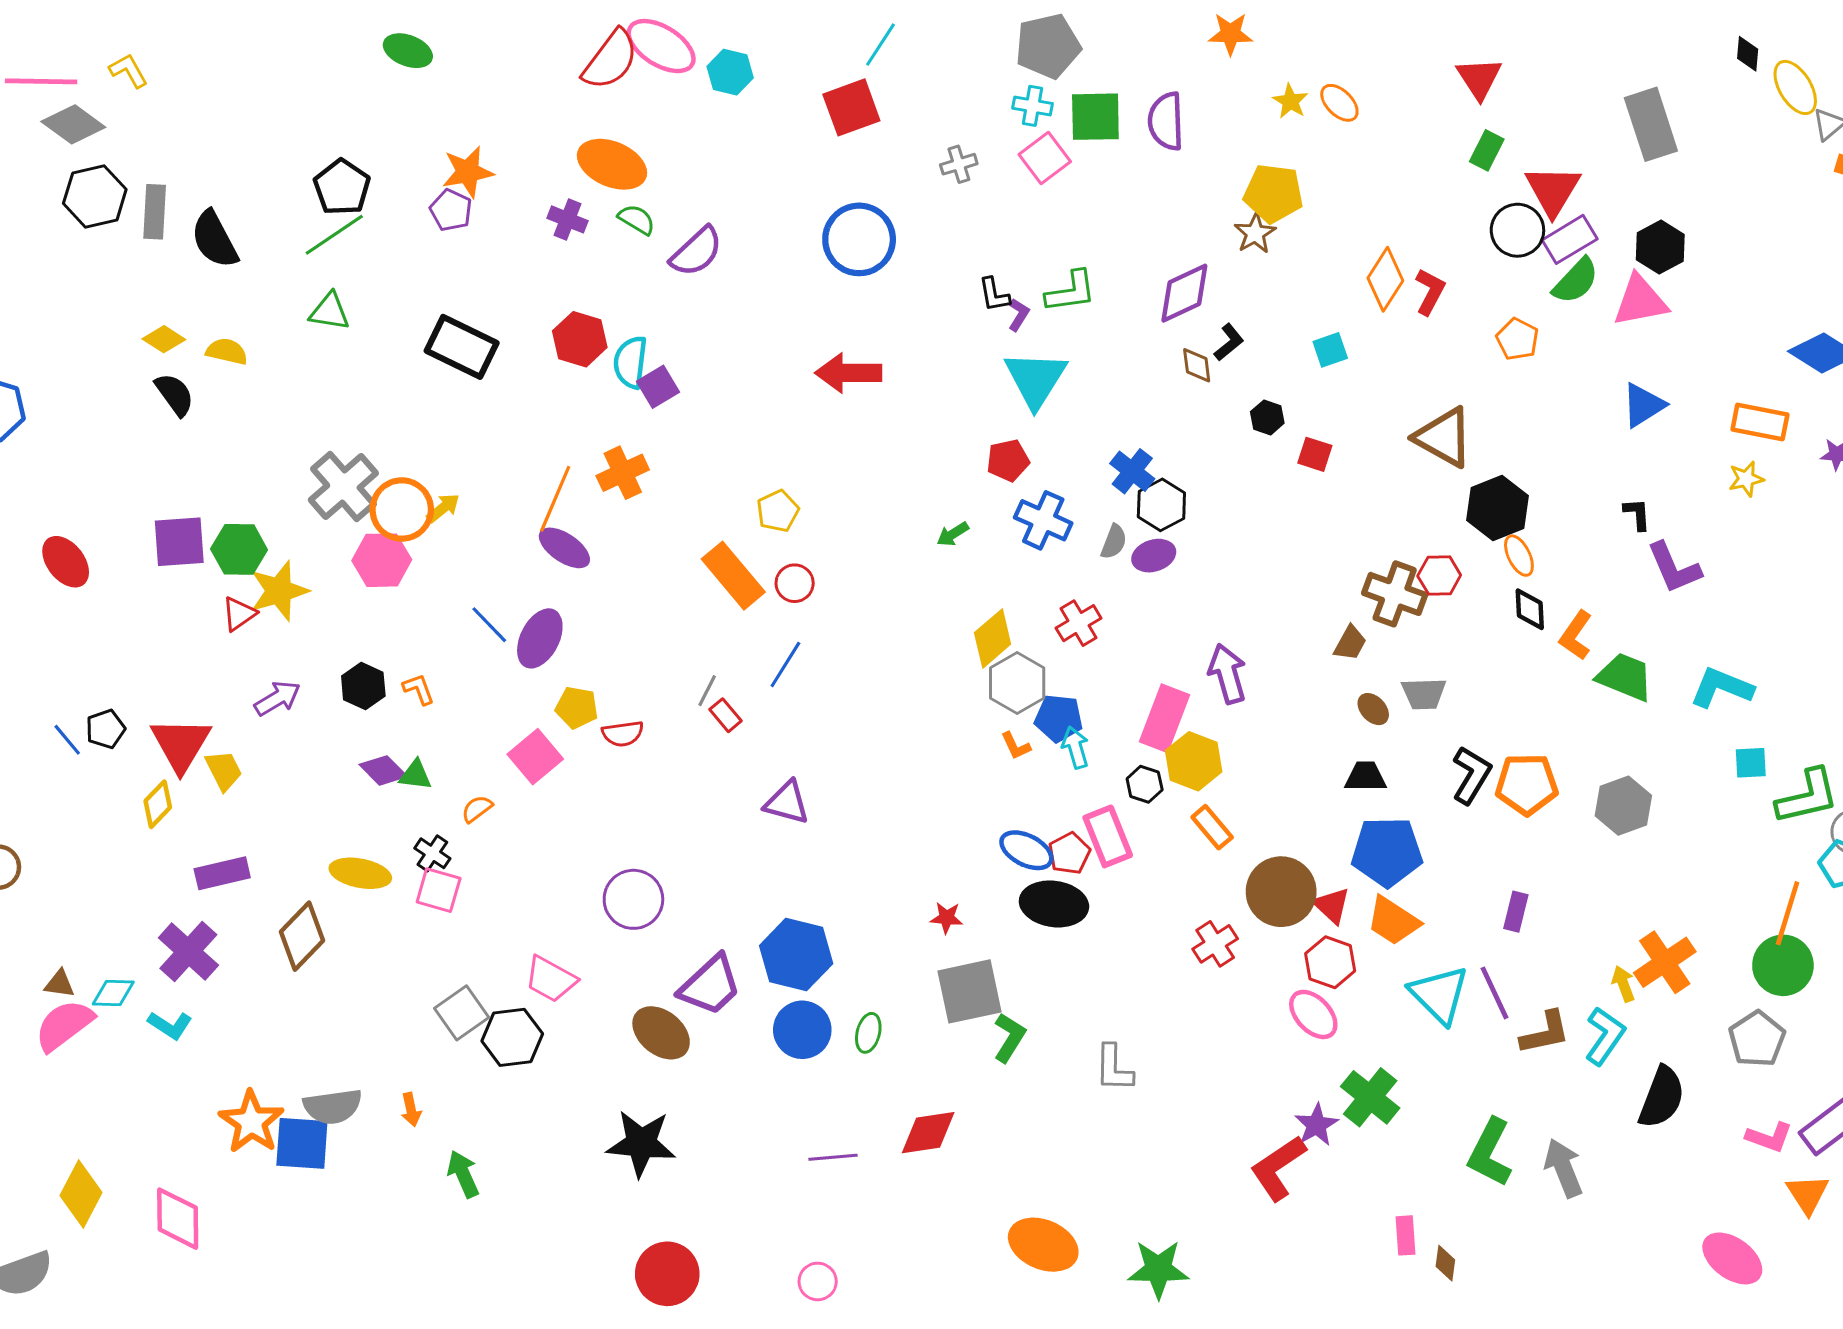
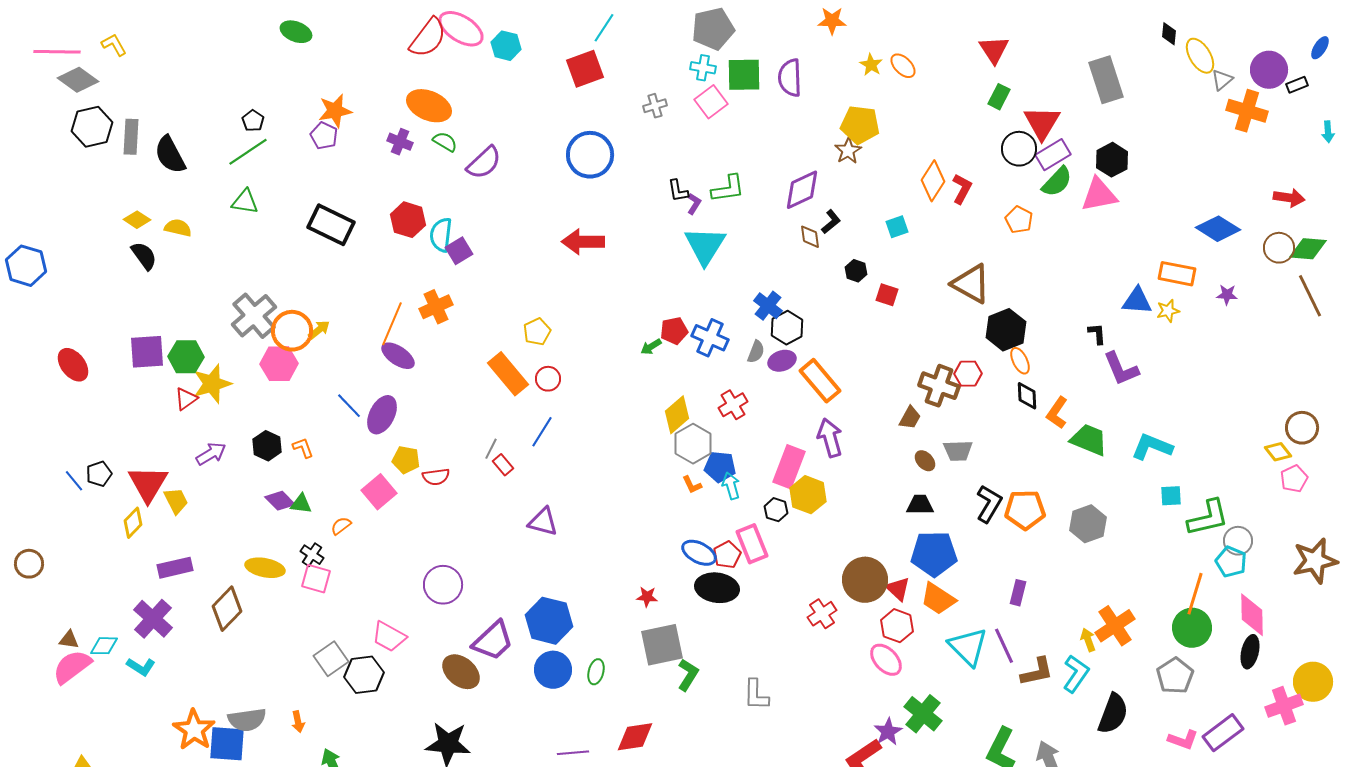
black pentagon: (342, 187) -> (253, 121), size x0.6
blue triangle: (1643, 405) -> (1137, 301), moved, turned 36
red pentagon: (1008, 460) -> (674, 331), moved
orange rectangle: (1212, 827) -> (820, 381), moved, size x1.5

